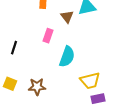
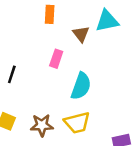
yellow trapezoid: (90, 81) -> (77, 123), moved

